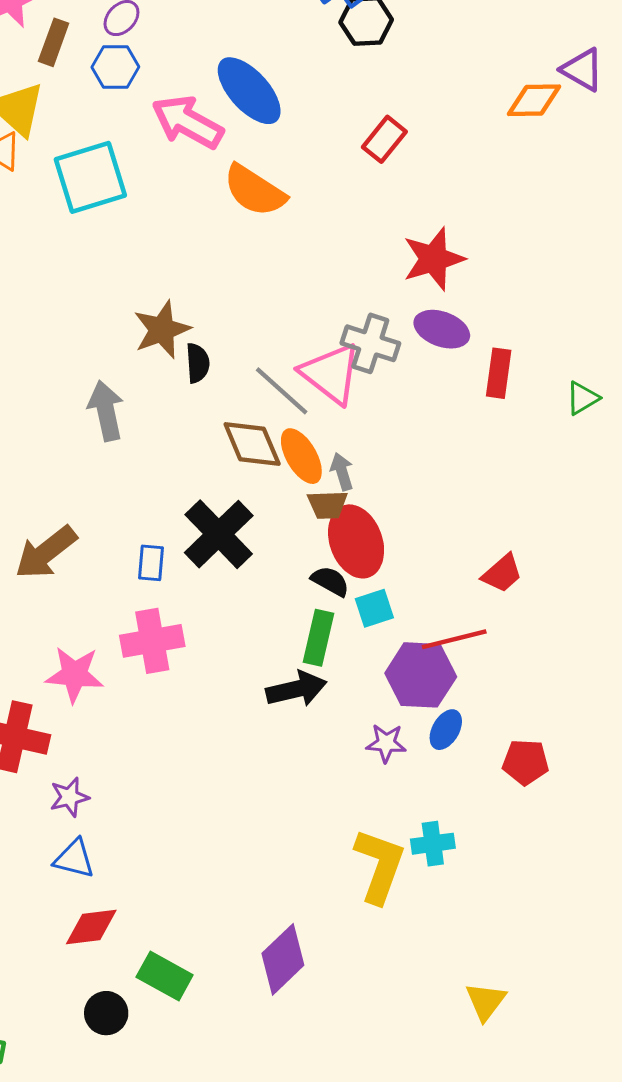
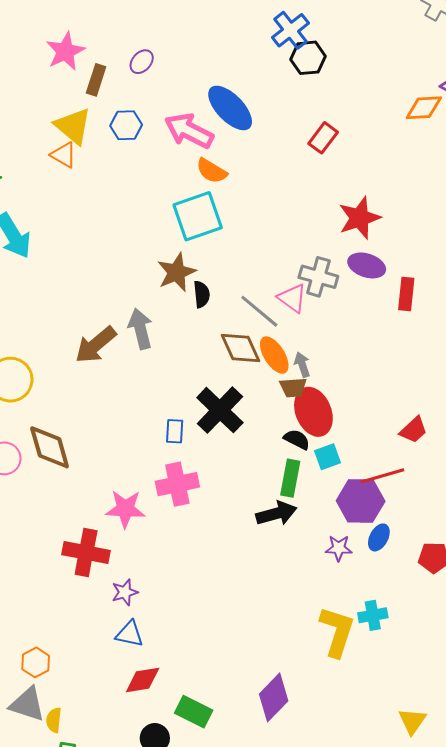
blue hexagon: (115, 67) -> (126, 125), moved
cyan square: (90, 177) -> (198, 216), moved
orange semicircle: (255, 191) -> (212, 171), moved, size x0.7
pink triangle: (331, 373) -> (292, 298), size x0.7
brown arrow: (46, 552) -> (96, 345), moved

